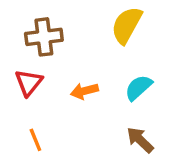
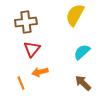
red triangle: (29, 82) -> (32, 49), moved
orange arrow: (84, 91) -> (40, 72), moved

